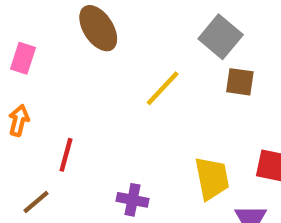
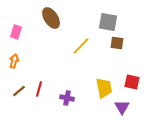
gray square: (221, 37) -> (108, 22), turned -30
red line: (66, 155) -> (39, 89), moved
brown line: (36, 202) -> (19, 91), moved

